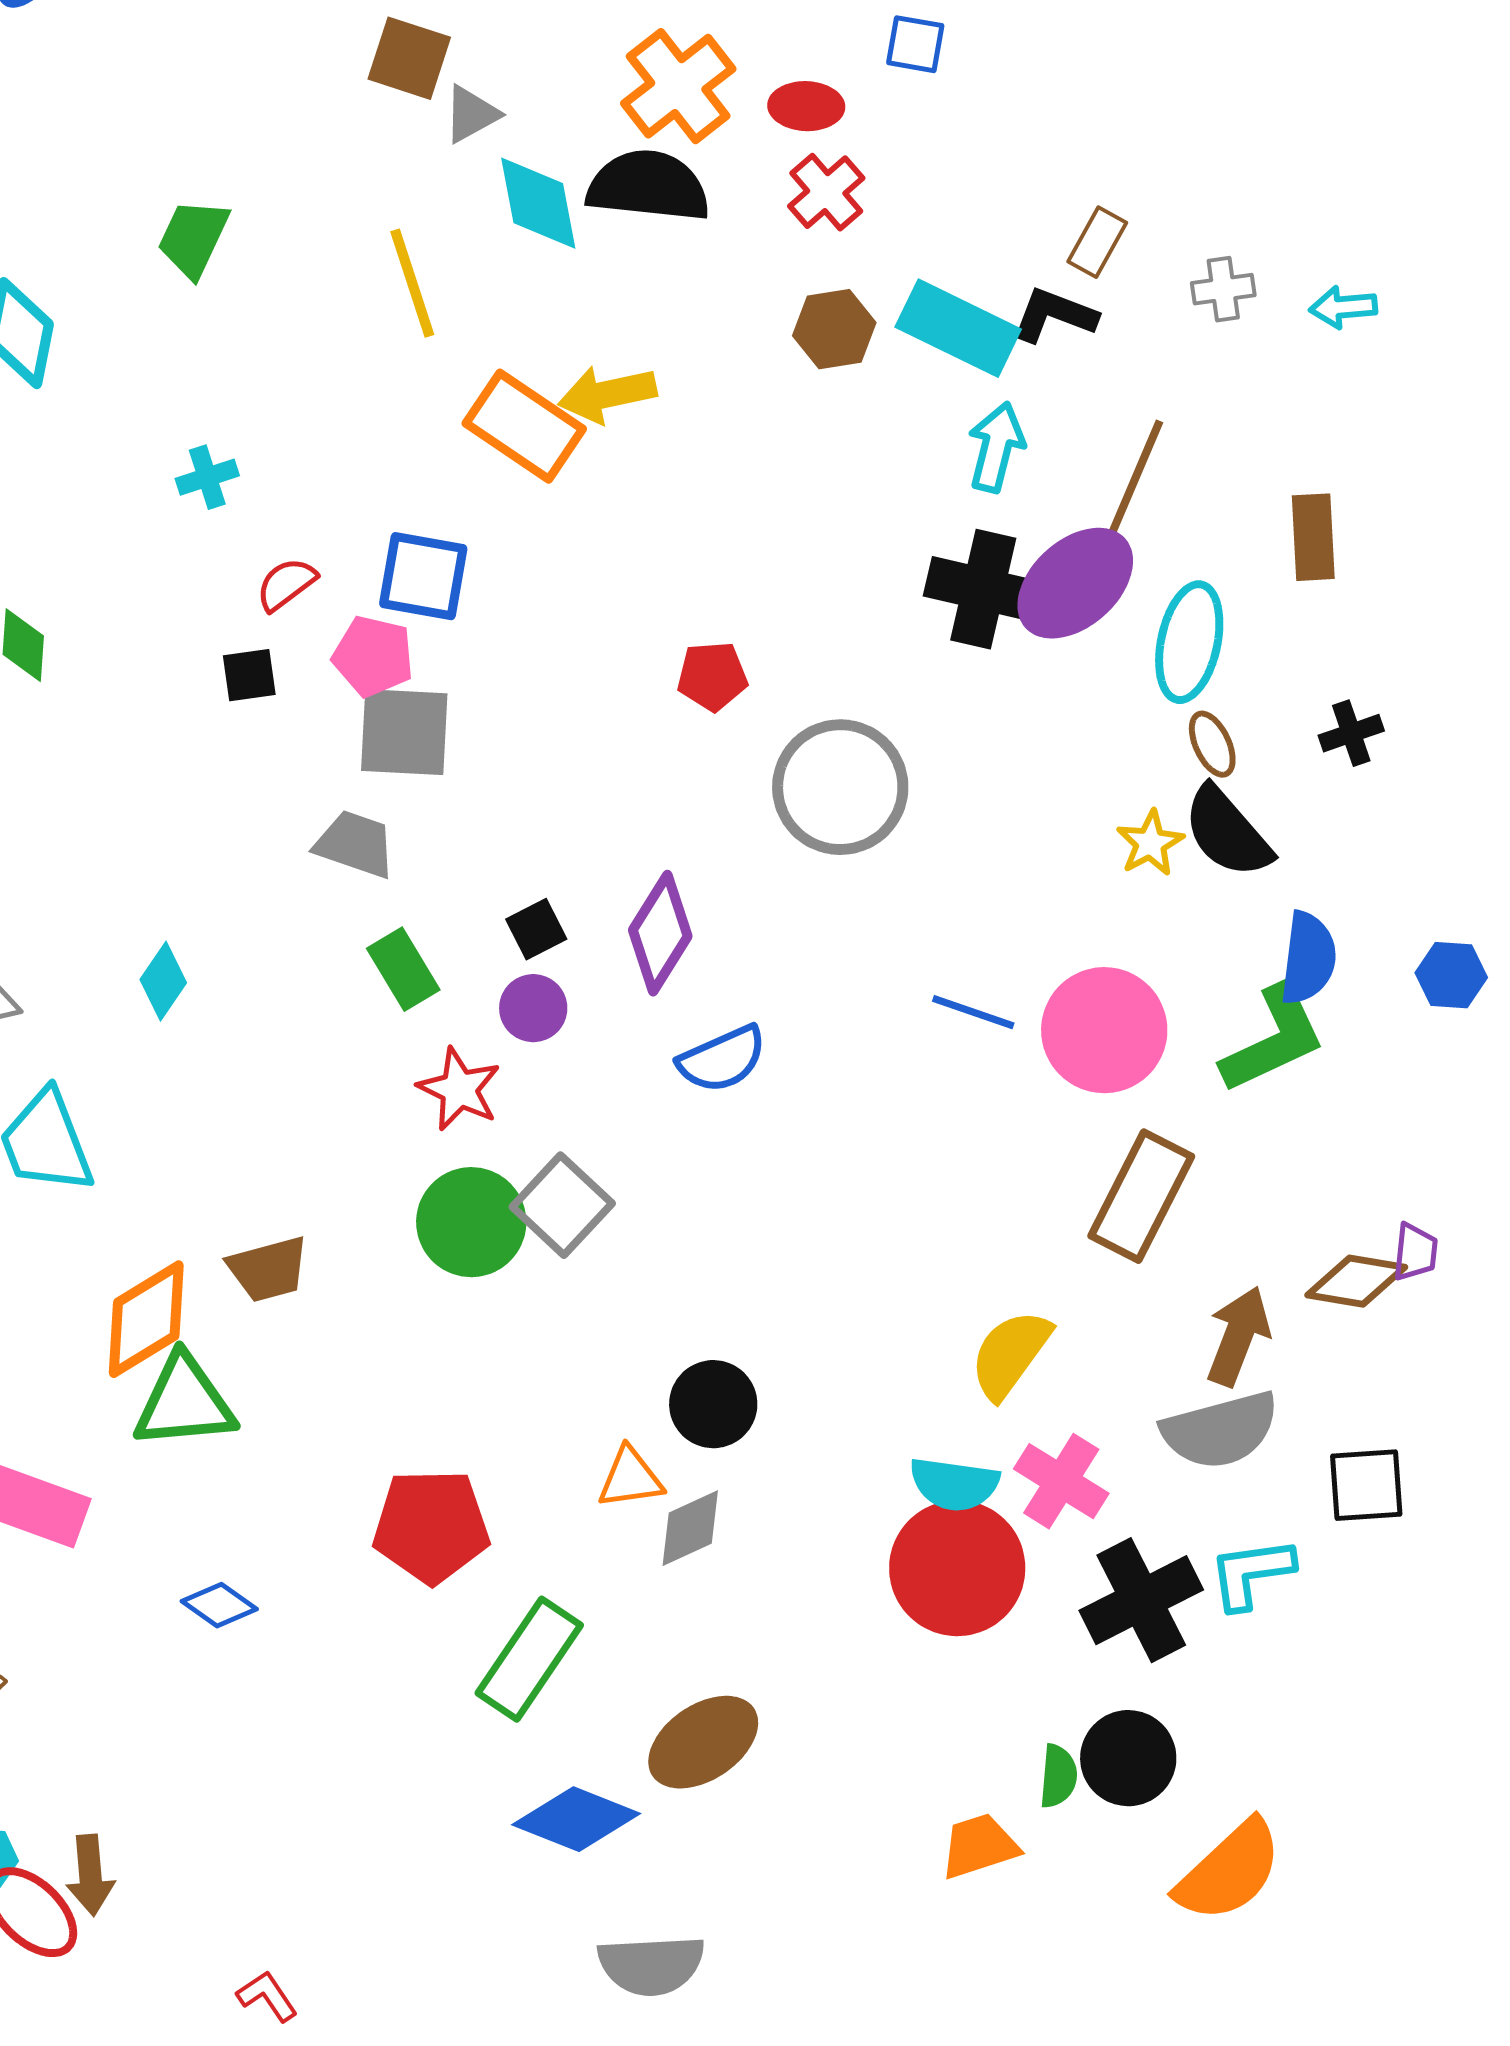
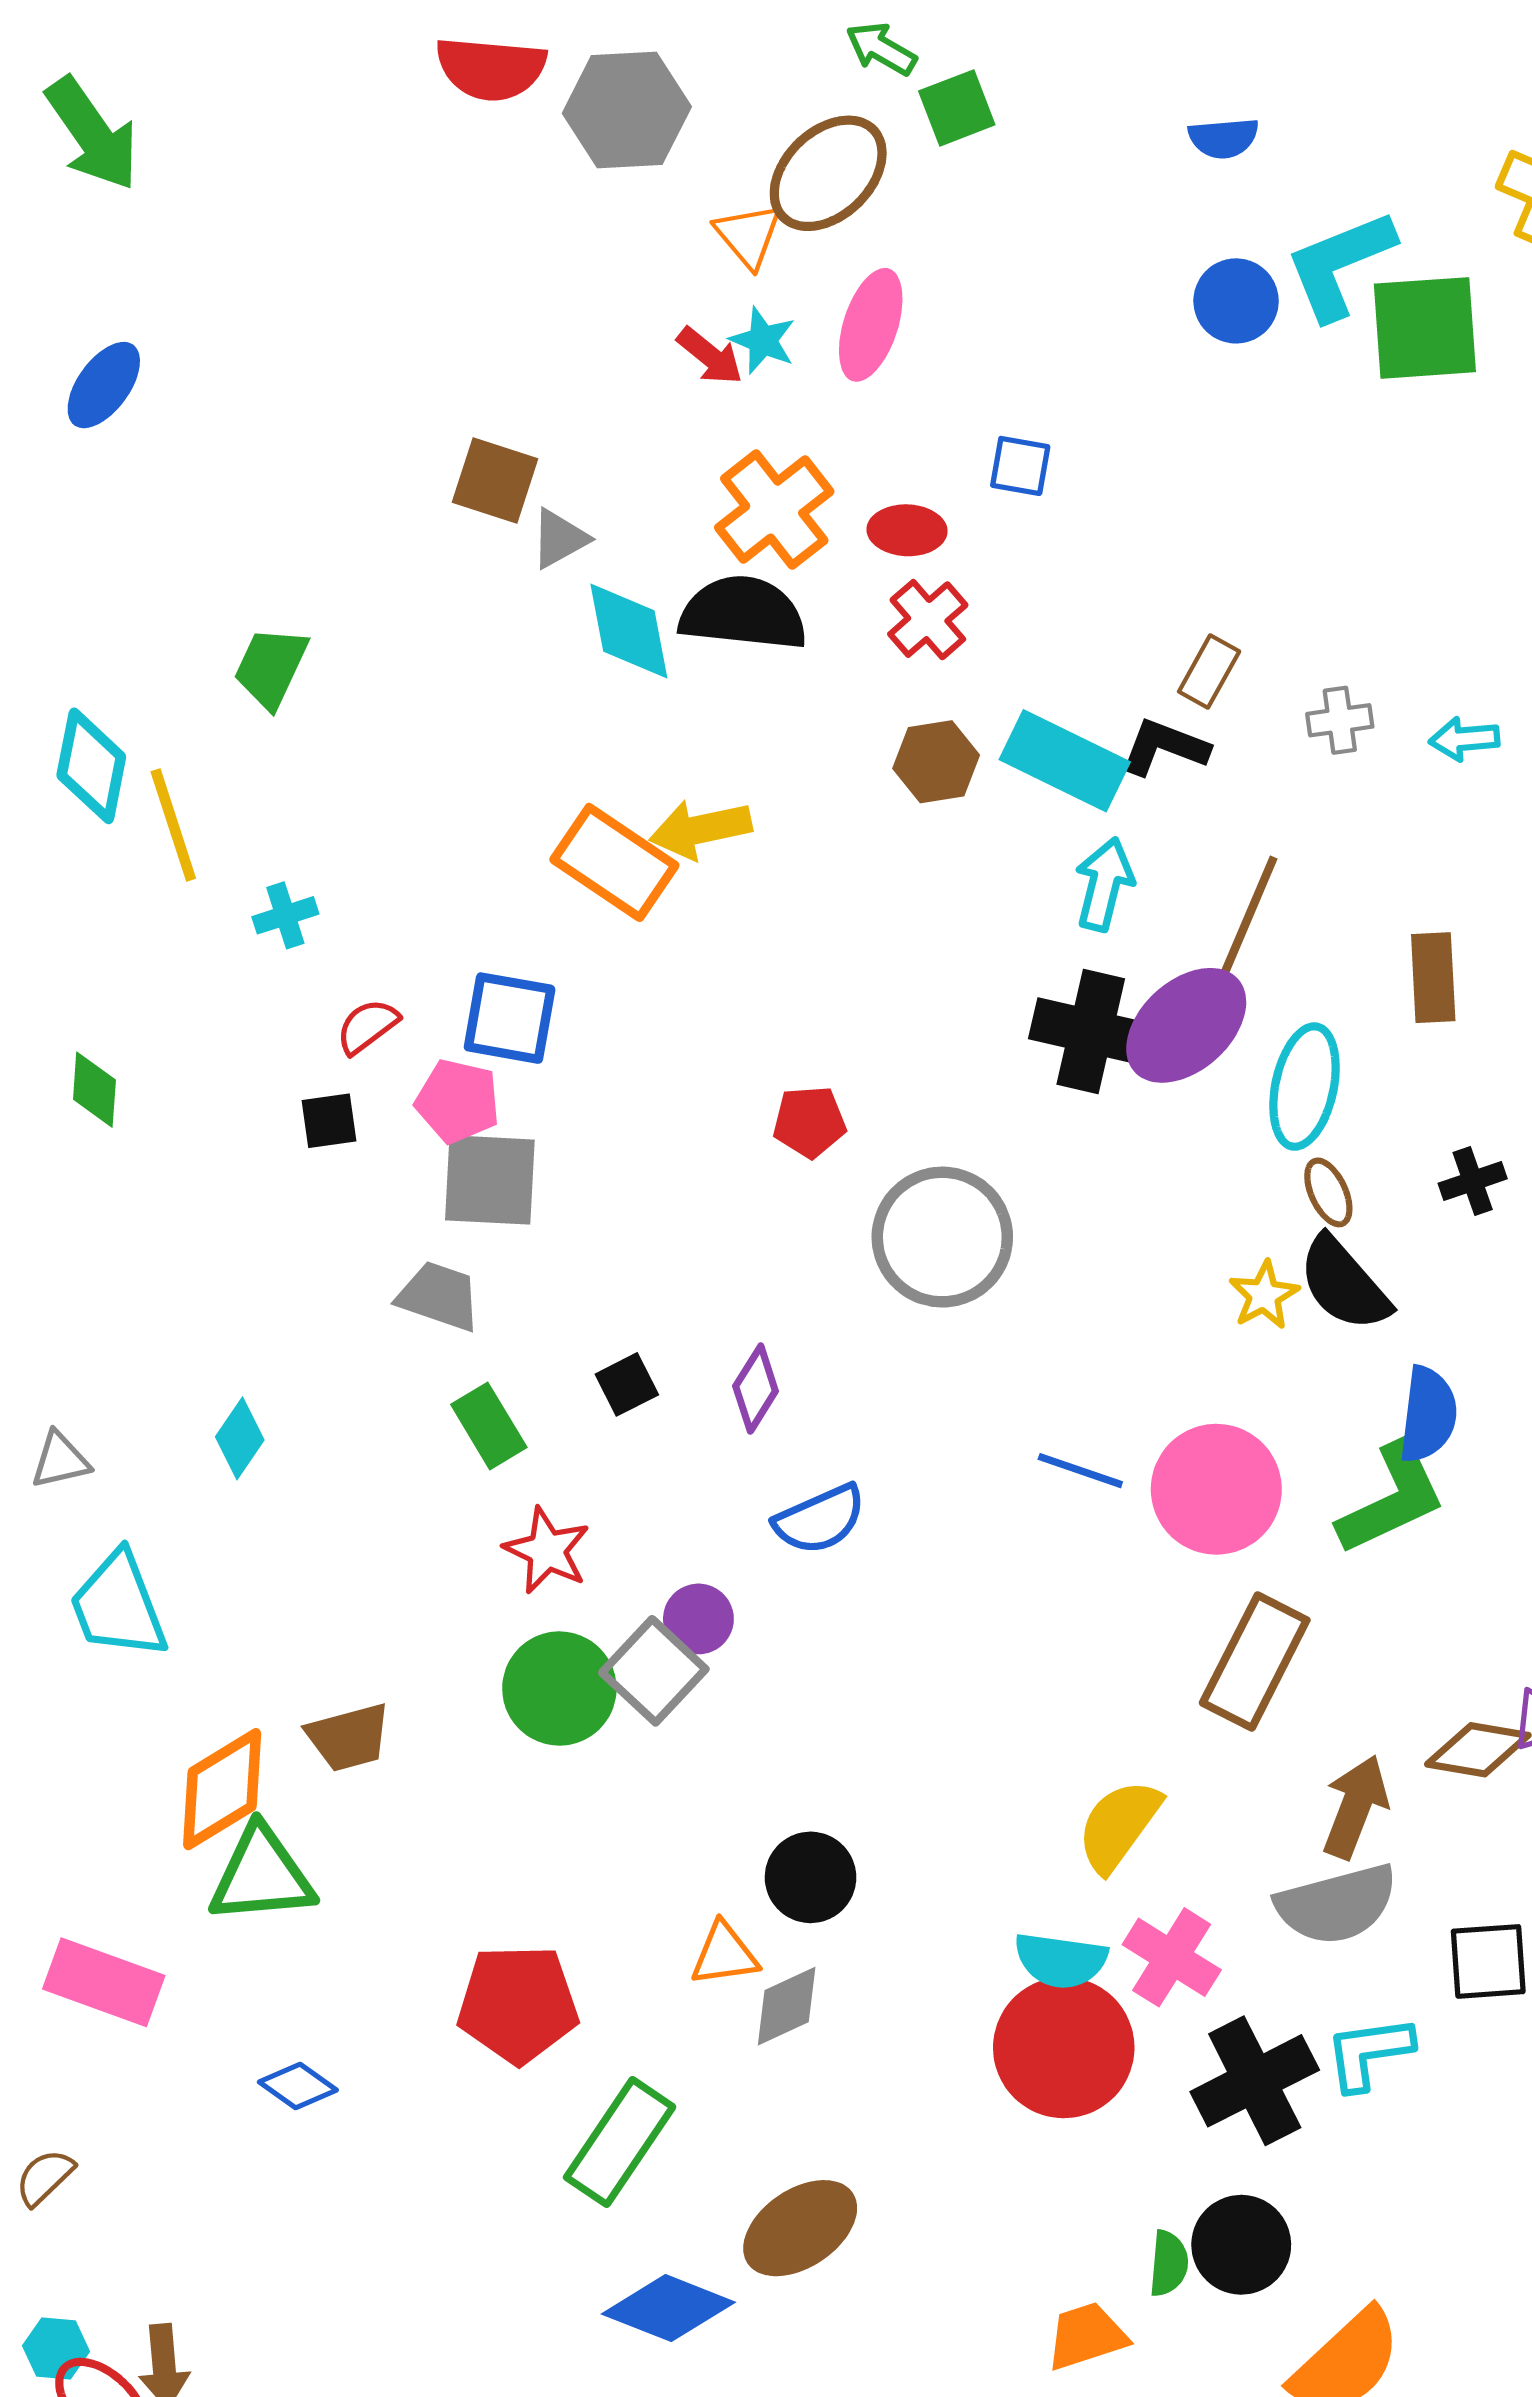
yellow line: (412, 283) -> (173, 825), moved
purple diamond: (660, 933) -> (756, 1389), size x0.7
purple circle: (533, 1008) -> (698, 1619), moved

